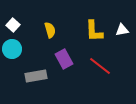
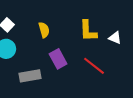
white triangle: (122, 30) -> (115, 38), moved, turned 32

